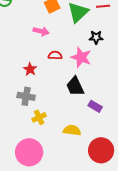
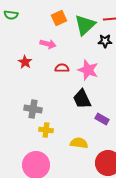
black star: (96, 37) -> (105, 41), moved
red star: (30, 69) -> (25, 62), moved
yellow cross: (39, 117) -> (46, 130), turned 32

